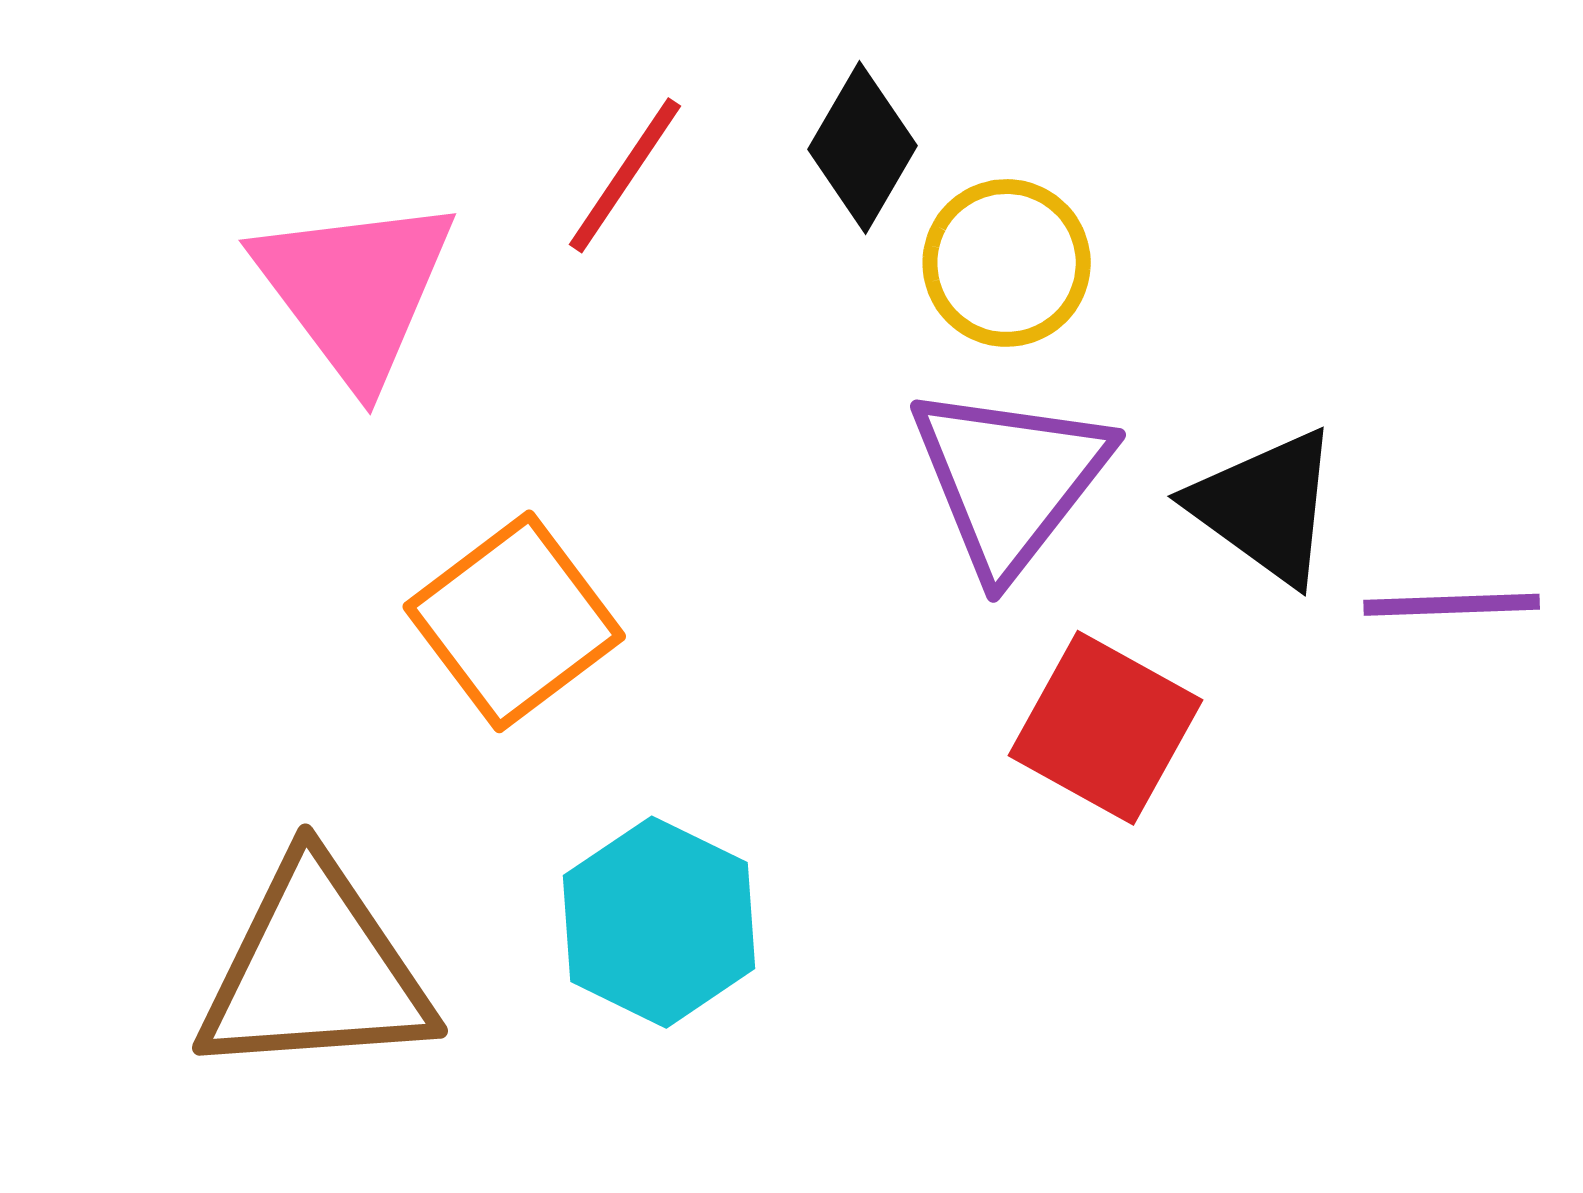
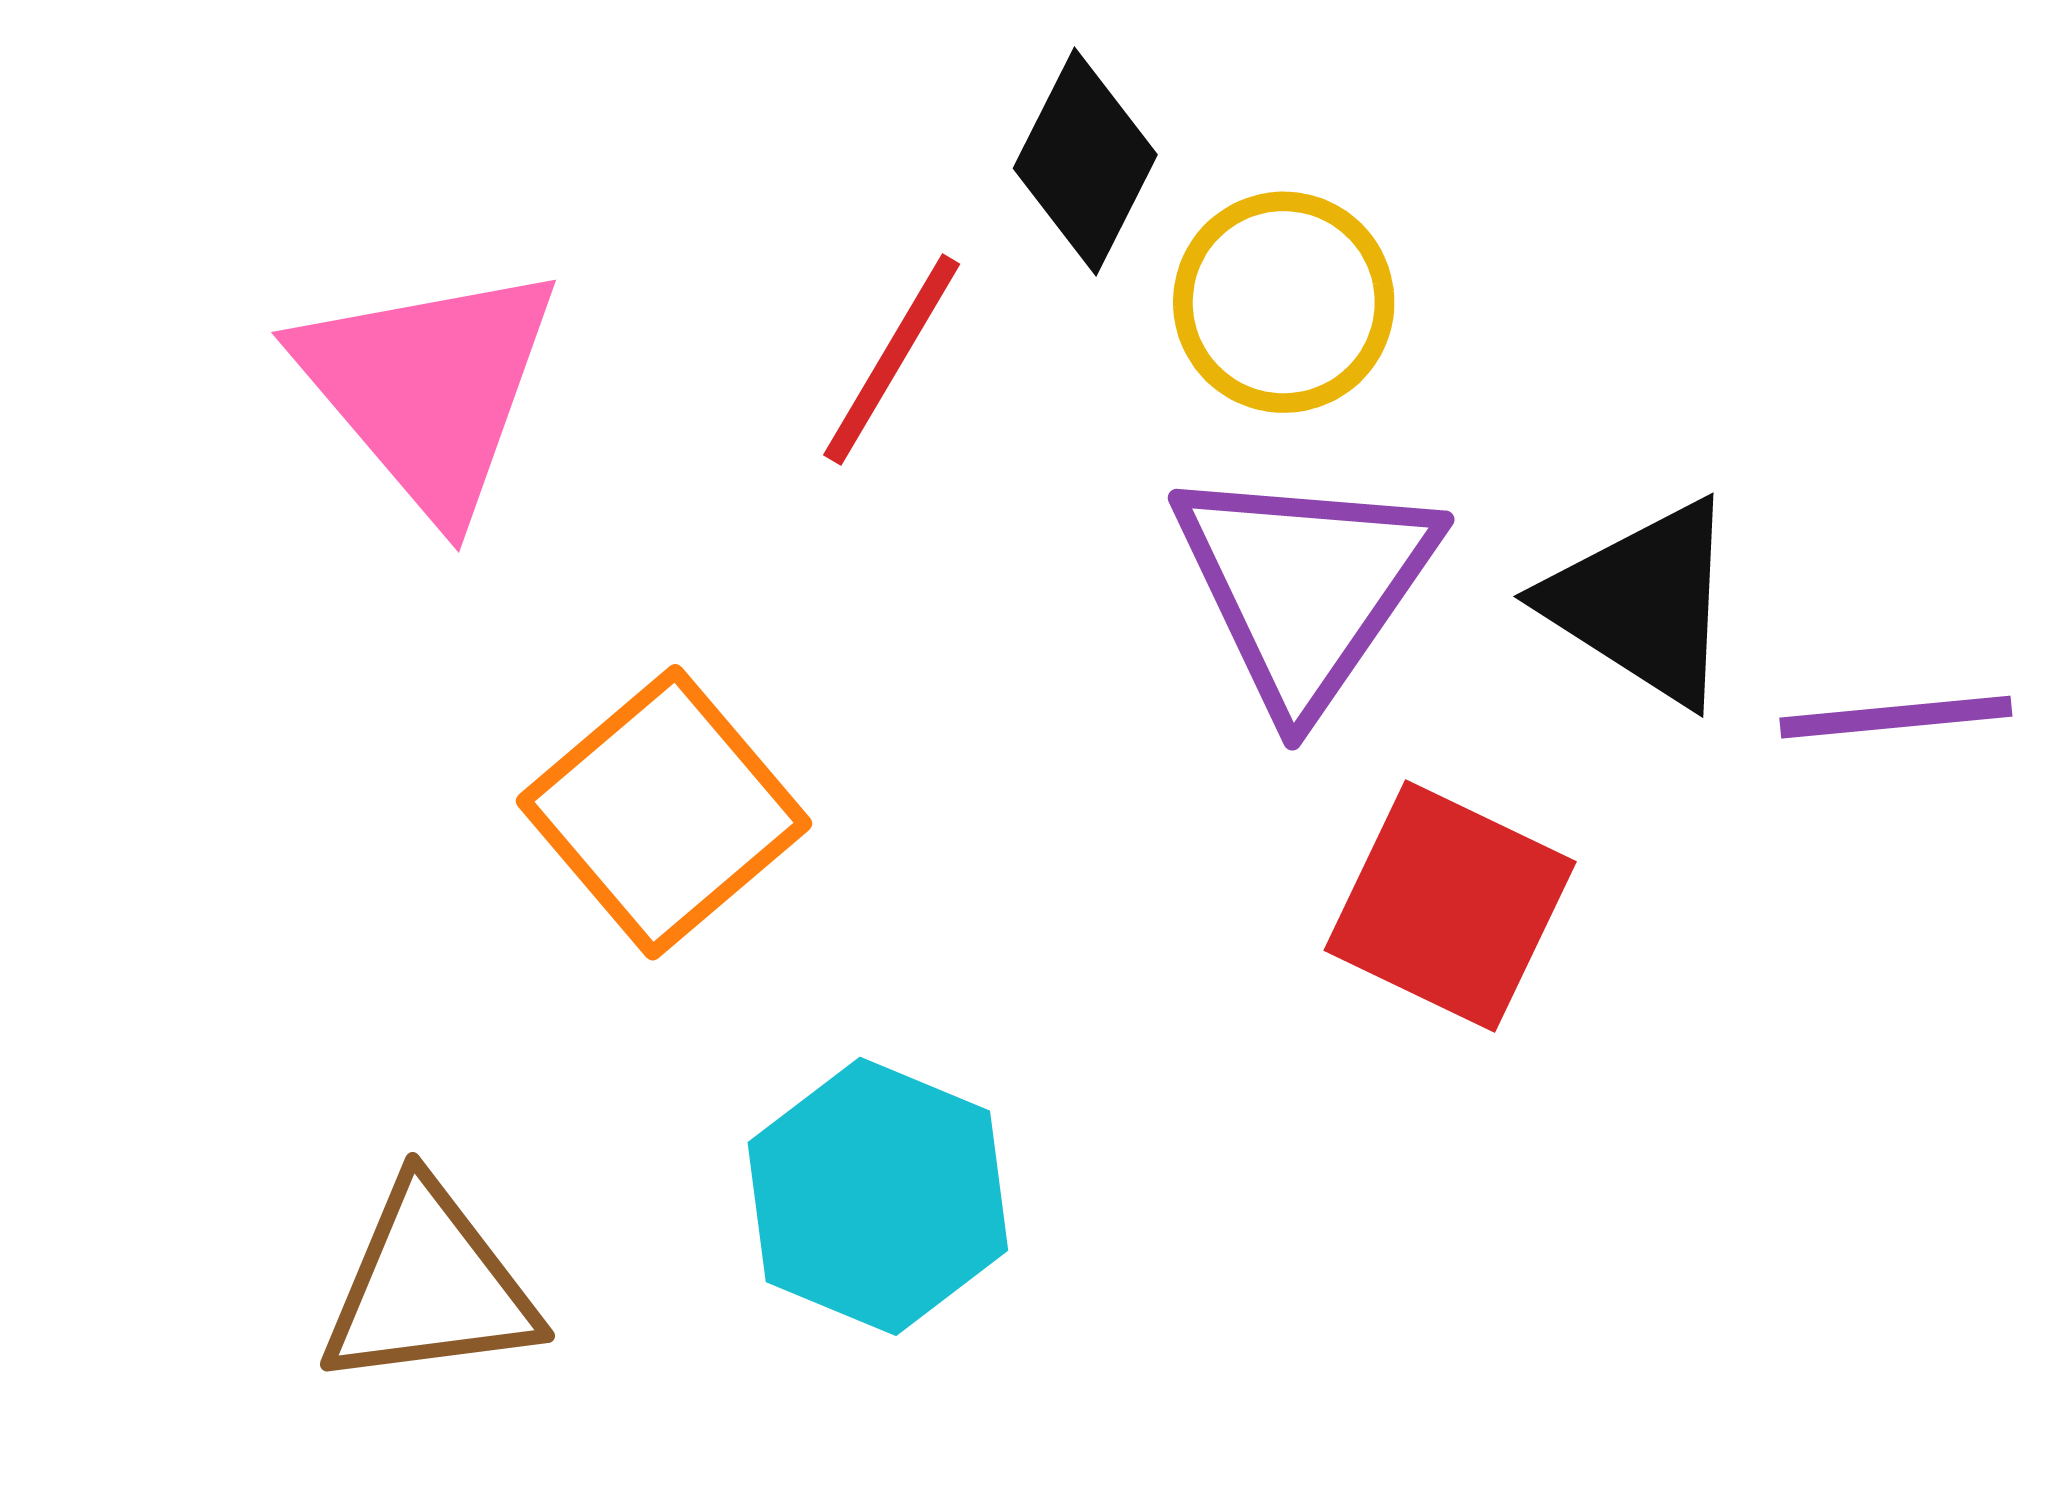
red line: (625, 175) -> (892, 360), moved
brown triangle: (315, 970) -> (429, 1286), size x0.7

